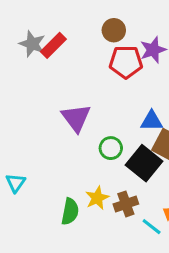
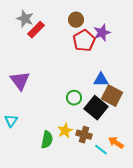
gray star: (32, 44) -> (25, 19), moved
red pentagon: (126, 62) -> (84, 41), turned -30
purple triangle: (76, 118) -> (20, 81), moved
brown cross: (126, 204) -> (84, 135), turned 35

